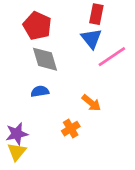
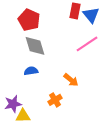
blue triangle: (91, 39) -> (91, 15), moved
yellow triangle: (17, 152) -> (23, 116), moved, turned 49

